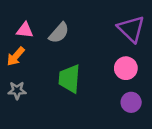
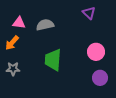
purple triangle: (131, 29) -> (89, 13), moved, size x0.6
gray semicircle: (59, 33) -> (45, 25), turned -144

